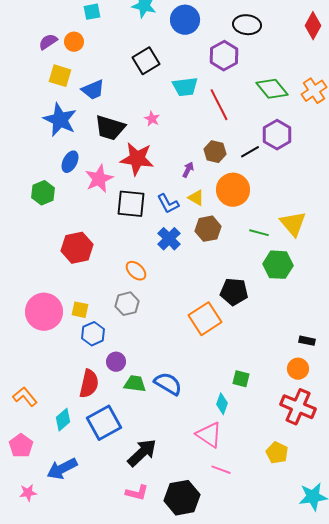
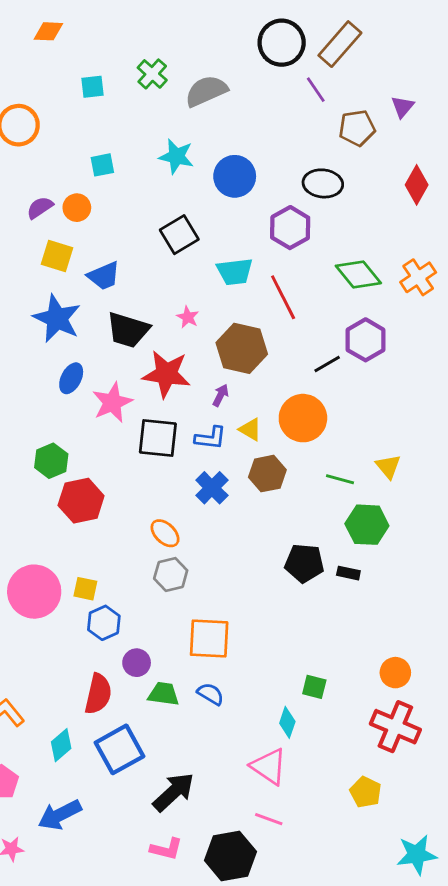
brown hexagon: (215, 152) -> (242, 348), moved, size x1.6
purple arrow: (188, 170) -> (220, 395), moved
green hexagon: (43, 193) -> (51, 461), moved
blue L-shape: (168, 204) -> (211, 438), turned -55
yellow triangle: (293, 224) -> (388, 466), size x0.7
gray hexagon: (127, 304) -> (171, 574), moved
orange square: (205, 319) -> (209, 638), moved, turned 36
black rectangle: (307, 341) -> (348, 573), moved
blue semicircle: (168, 384) -> (211, 694), size x0.7
pink line: (221, 470) -> (269, 819), moved

